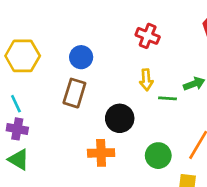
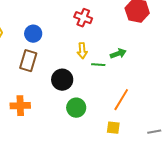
orange cross: (101, 153) -> (20, 106), moved
green circle: (158, 156) -> (76, 108), moved

